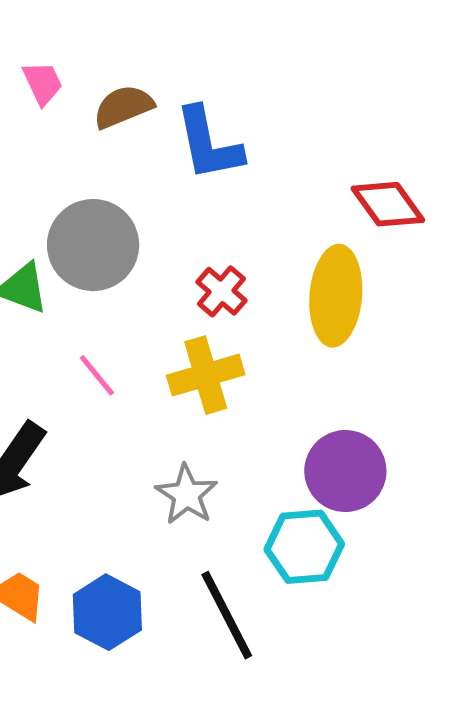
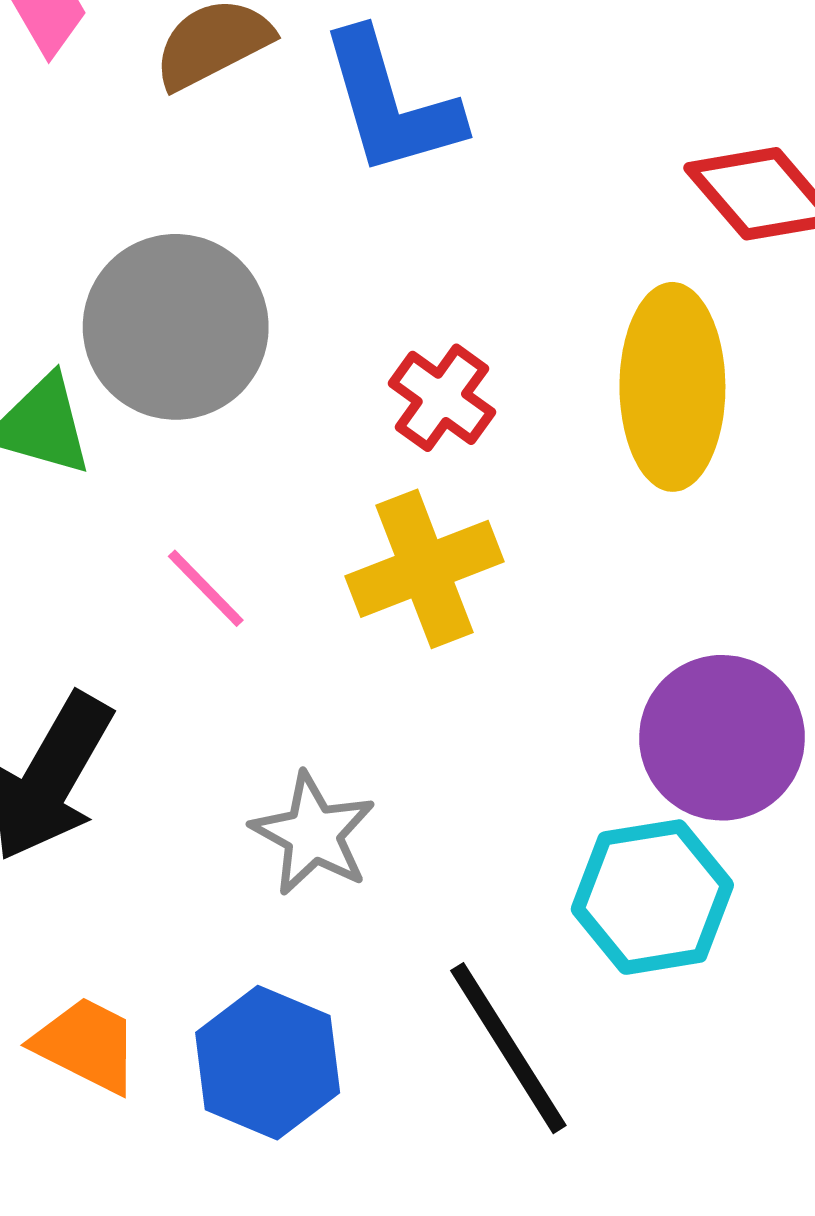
gray star: (187, 495) -> (313, 834), moved

